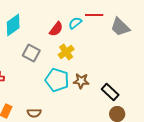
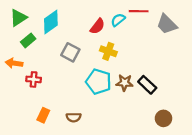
yellow cross: (66, 52) -> (108, 51), turned -35
black rectangle: (110, 92) -> (147, 85), moved

